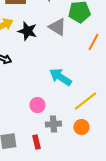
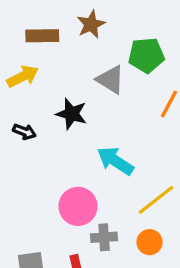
black star: (27, 31) -> (72, 114), moved
pink circle: (37, 105) -> (78, 206), size x1.5

